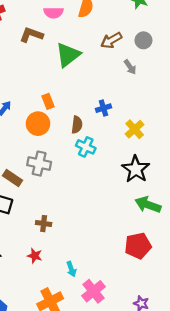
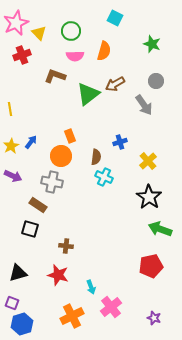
brown arrow: (111, 40) -> (115, 84), moved
gray arrow: (130, 67) -> (144, 105), size x1.5
gray cross: (39, 164) -> (52, 182), moved
red star: (35, 256) -> (58, 275), size x1.5

